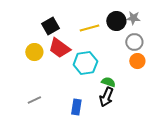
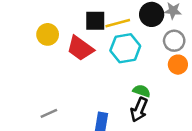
black square: (50, 26) -> (95, 21), moved, turned 30
yellow circle: (34, 52) -> (48, 34), moved
cyan hexagon: (85, 63) -> (125, 48), moved

